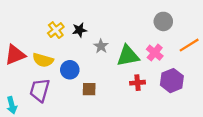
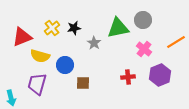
gray circle: (163, 21) -> (143, 20), moved
red triangle: (15, 55) -> (22, 37), moved
green triangle: (128, 56) -> (118, 28), moved

